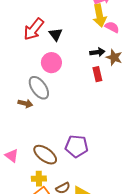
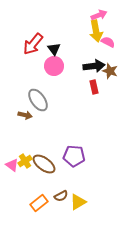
black arrow: (97, 52) -> (94, 66), size x1.5
pink circle: (51, 63) -> (54, 66), moved
yellow cross: (39, 179) -> (25, 161), moved, turned -32

